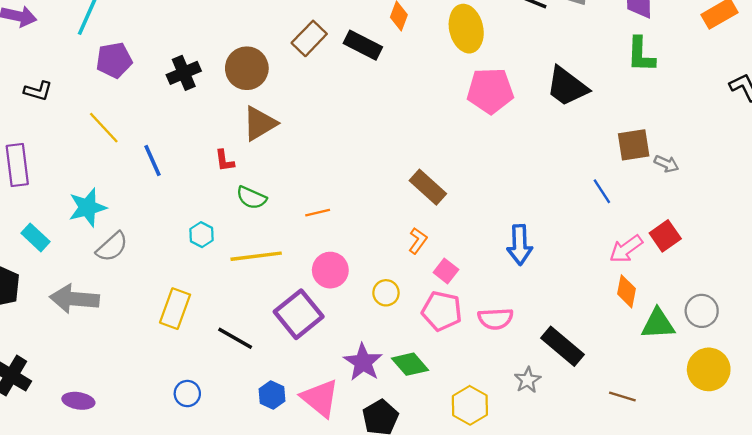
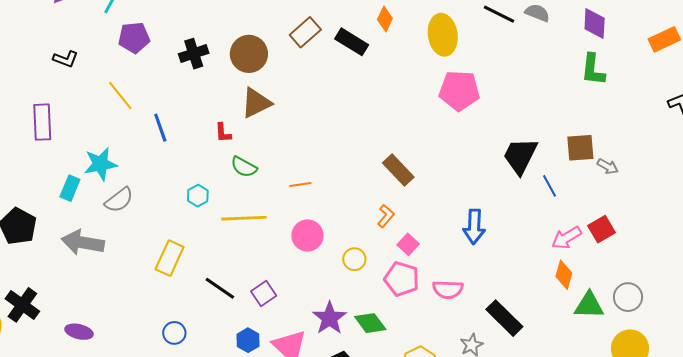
black trapezoid: (567, 86) -> (520, 156), moved, turned 75
cyan rectangle: (35, 237) -> (70, 188), moved, turned 65
purple square: (299, 314) -> (264, 293), moved, size x0.6

